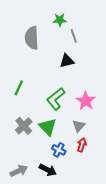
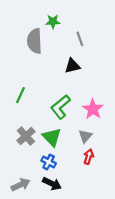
green star: (60, 20) -> (53, 22), moved
blue cross: (59, 150) -> (49, 162), moved

